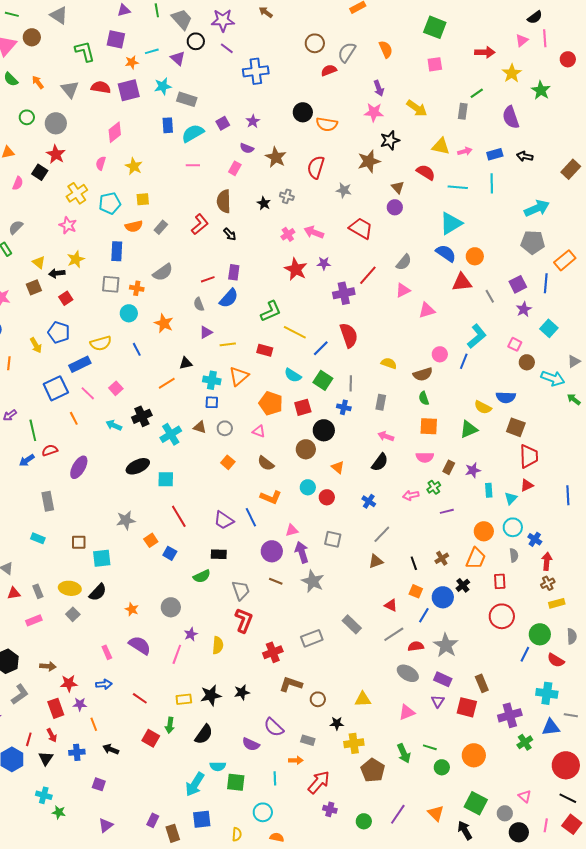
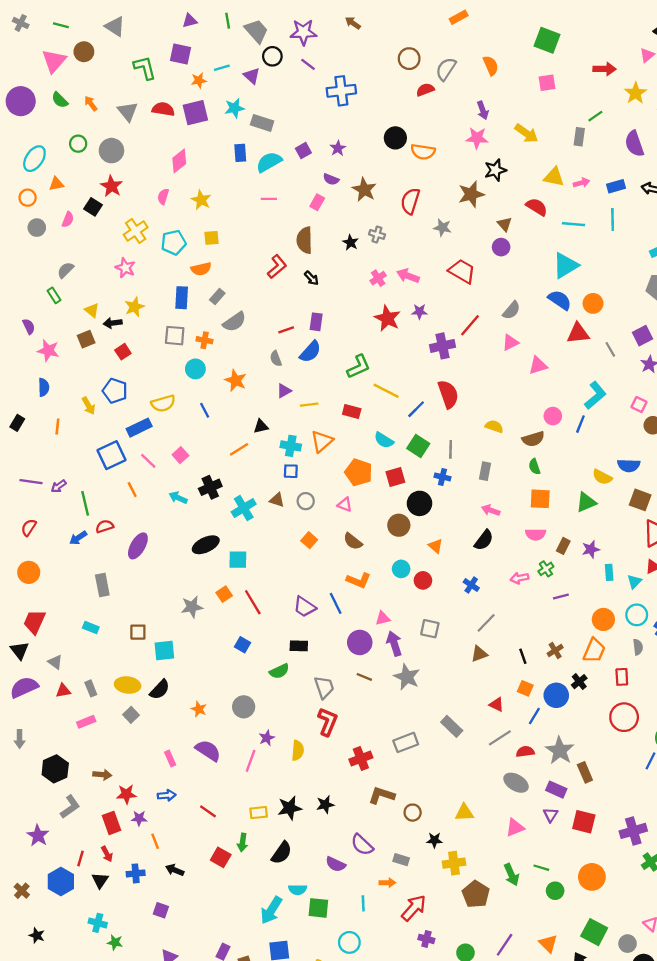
gray rectangle: (161, 227) -> (217, 297), moved
orange square: (151, 540) -> (224, 594), moved
brown rectangle: (482, 683) -> (585, 772), moved

